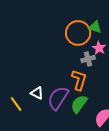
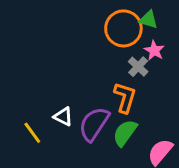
gray cross: (88, 59) -> (138, 67), turned -32

